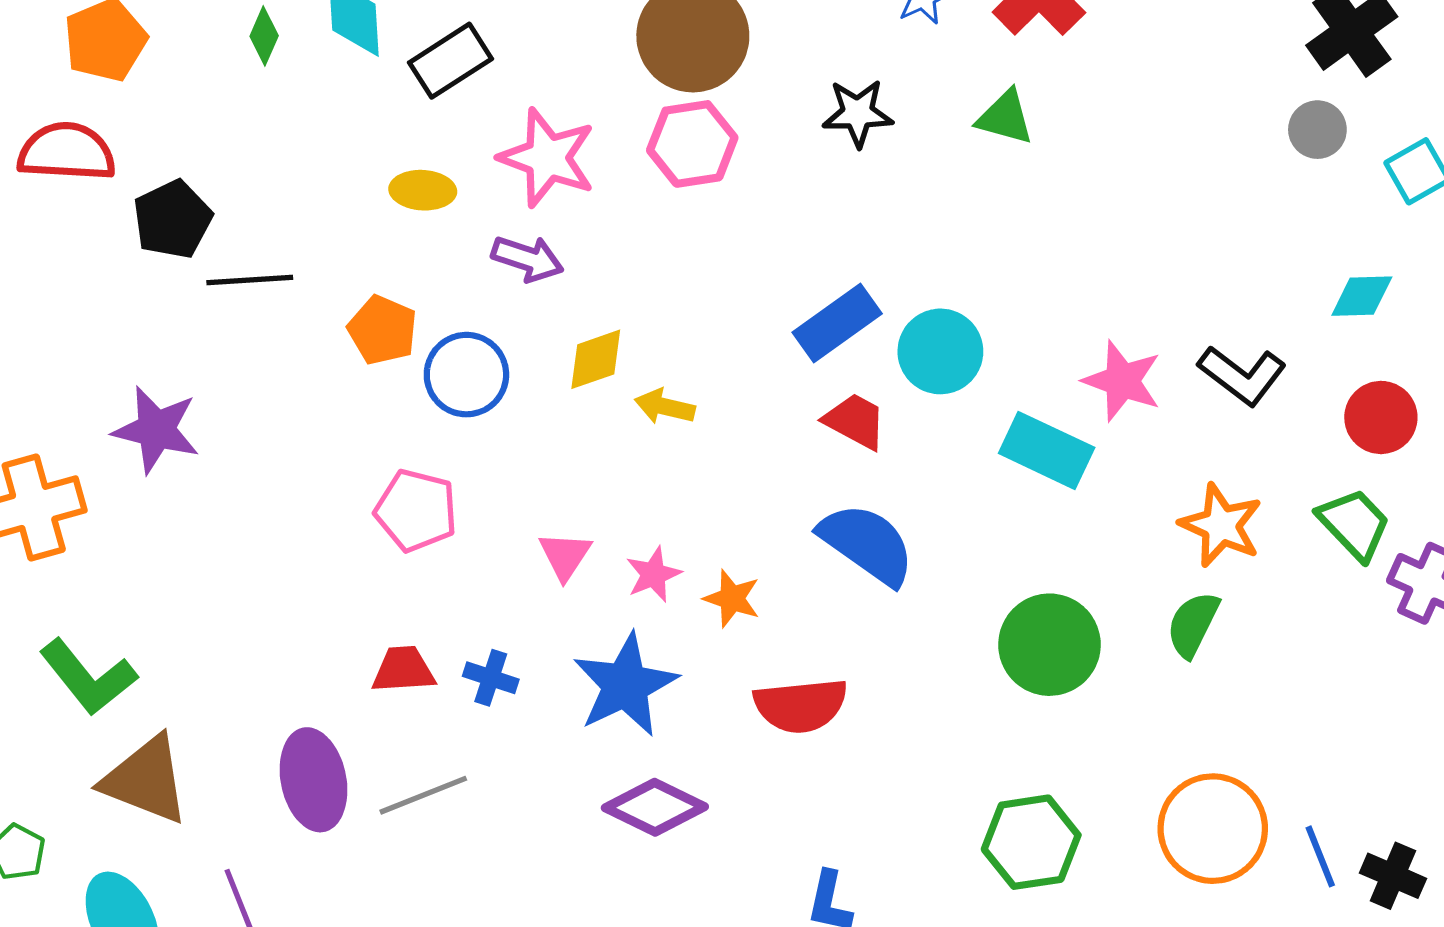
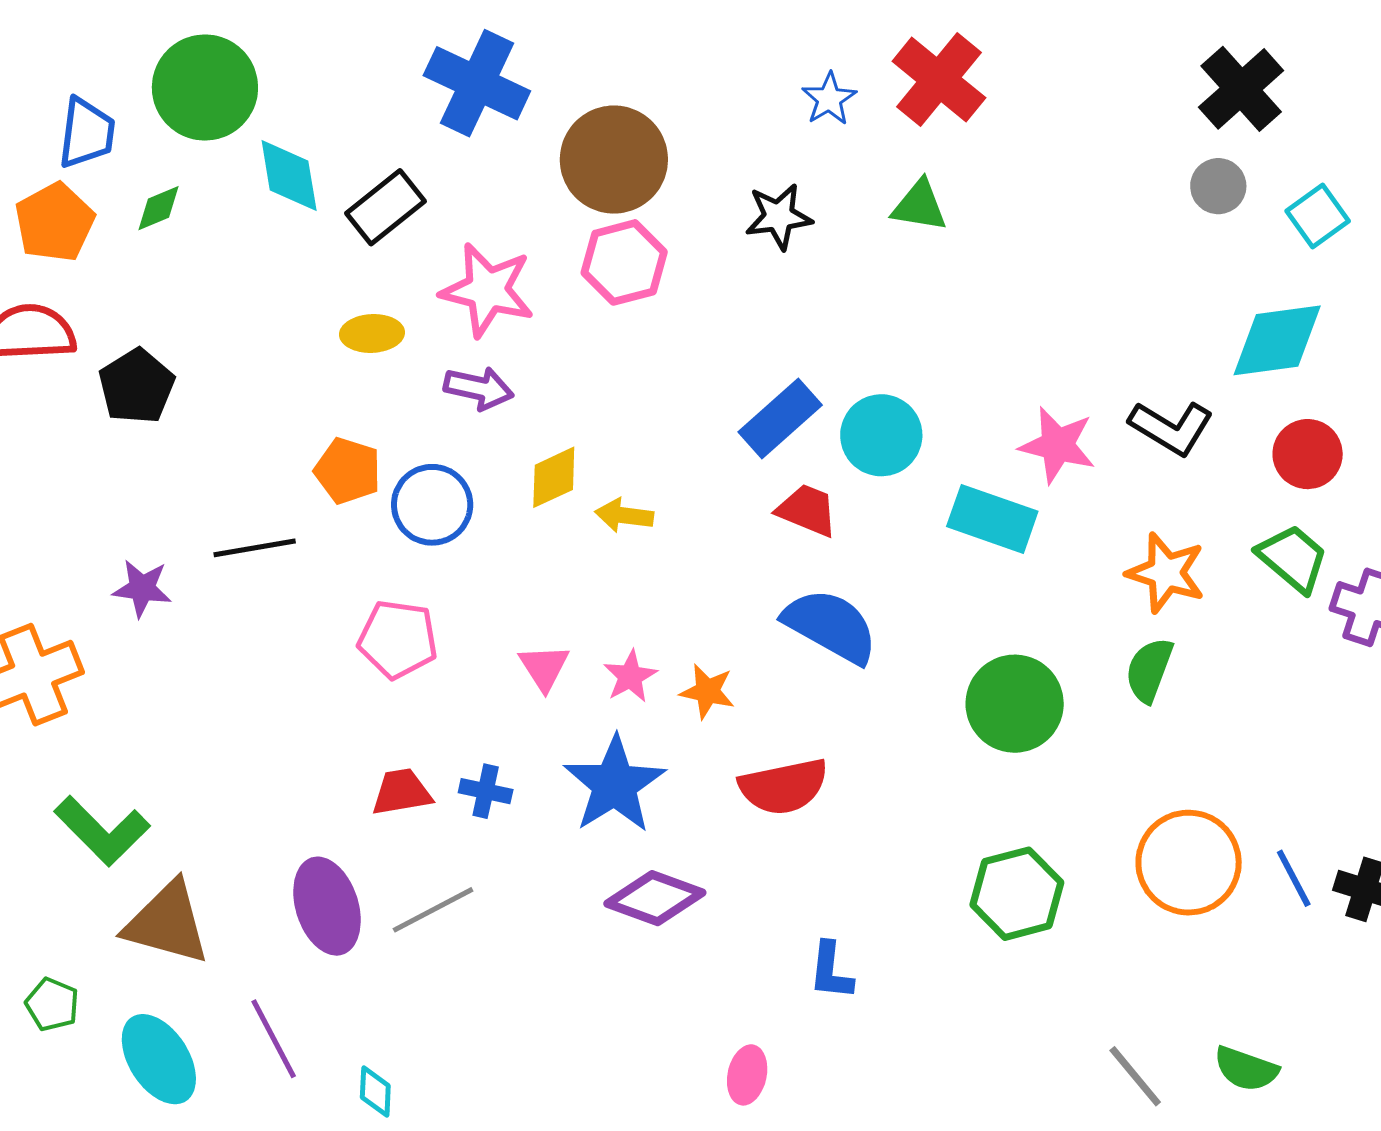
green diamond: (264, 36) -> (158, 208), moved, turned 50
black line: (250, 280) -> (255, 548), moved
cyan diamond: (1362, 296) -> (1277, 340), size x1.6
purple star: (156, 430) -> (142, 588), size x0.7

